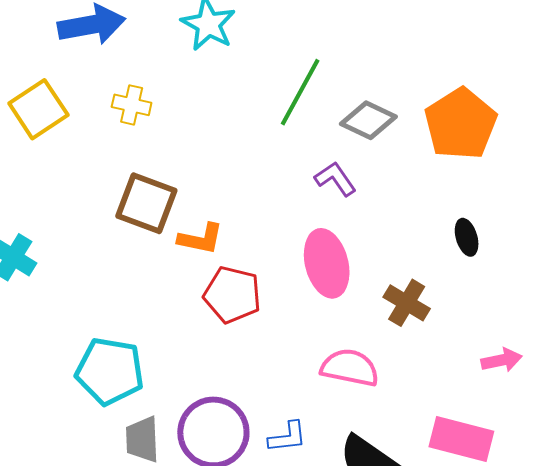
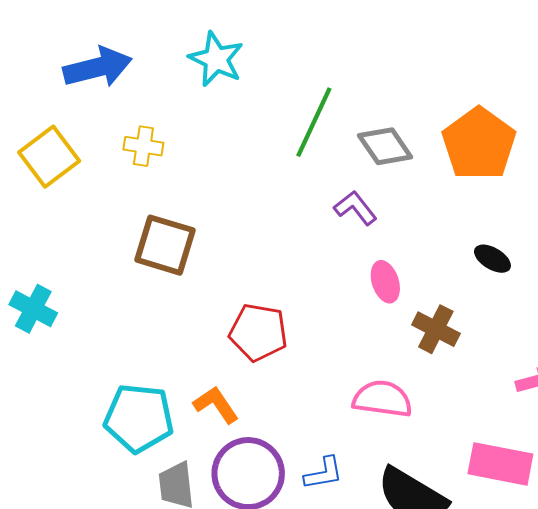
gray diamond: (368, 120) -> (385, 146), turned 34
black ellipse: (467, 237) -> (492, 259), turned -39
orange L-shape: (201, 239) -> (216, 405), moved, turned -132
pink ellipse: (327, 263) -> (385, 282), moved, size x0.6

